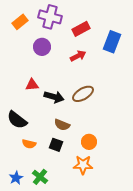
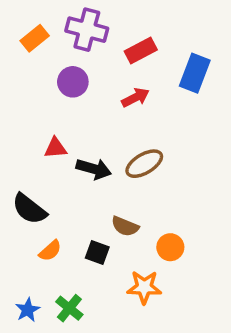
brown semicircle: (62, 125) -> (125, 226), moved
orange circle: (89, 142) -> (170, 247), moved
orange semicircle: (29, 144) -> (50, 251), turned -56

